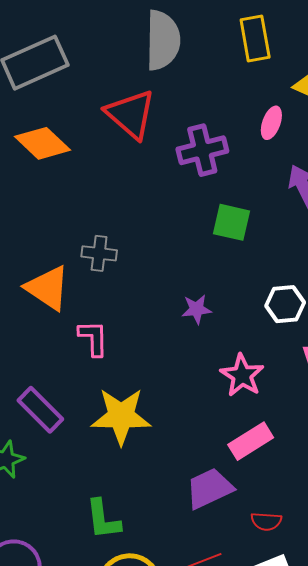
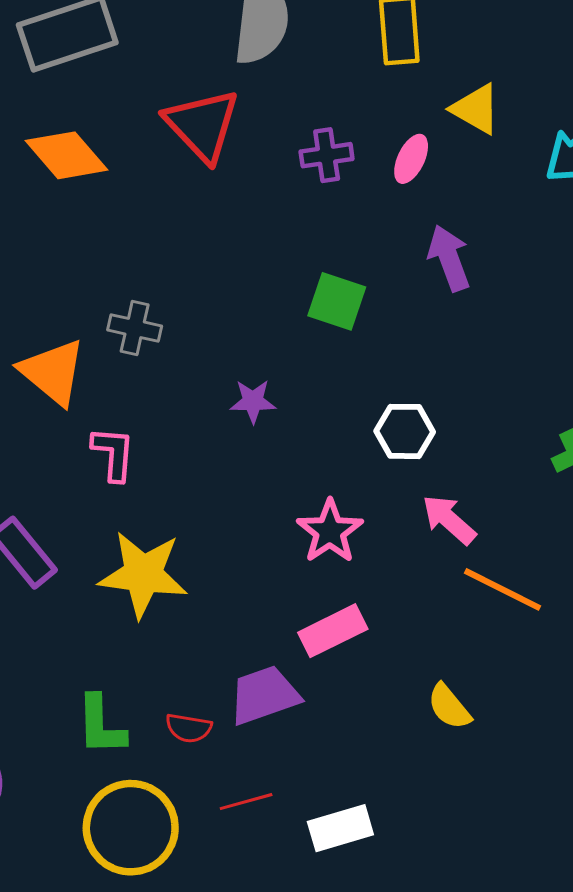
purple cross: (202, 150) -> (327, 155), moved, size x0.7
purple star: (197, 309) -> (253, 401), moved
red semicircle: (266, 521) -> (189, 728), moved

